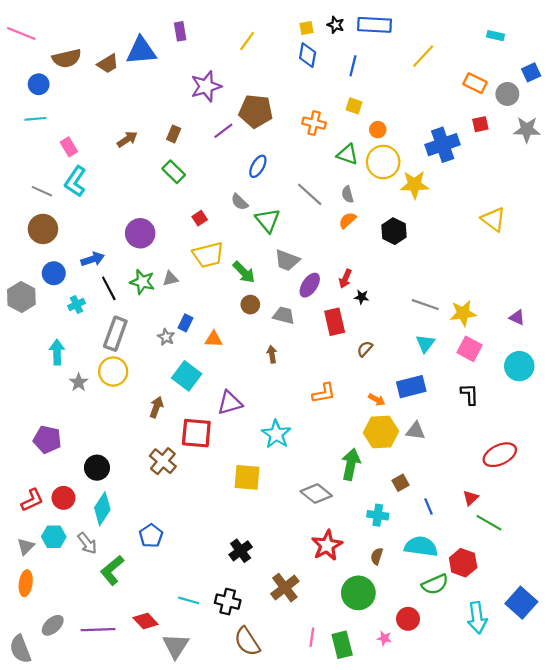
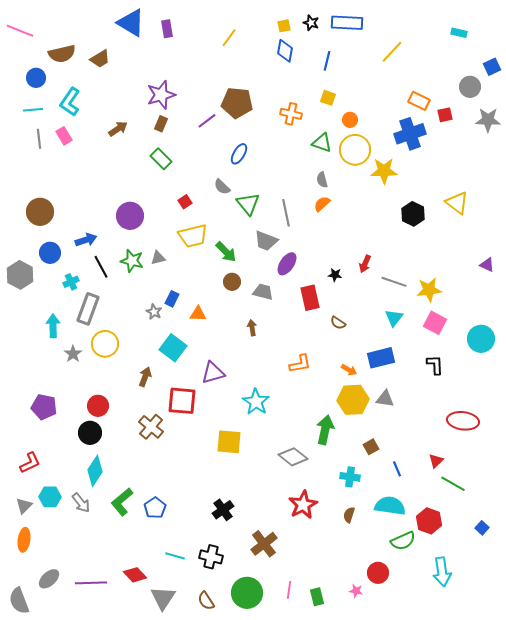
blue triangle: (141, 51) -> (131, 23), moved, turned 36
orange rectangle: (475, 83) -> (419, 101), moved
purple star: (206, 86) -> (161, 95), moved
cyan L-shape: (75, 181) -> (70, 102), moved
gray line: (42, 191) -> (39, 139), moved, turned 60
gray line: (310, 194) -> (286, 213), moved, turned 36
black hexagon: (394, 231) -> (413, 214), moved
red arrow: (345, 279) -> (365, 264), moved
purple triangle: (517, 318) -> (487, 265), moved
gray rectangle: (115, 334) -> (88, 309), moved
brown semicircle: (365, 349) -> (338, 323), turned -98
red ellipse: (500, 455) -> (463, 421), turned 32
red circle: (63, 498) -> (98, 406), moved
blue pentagon: (151, 536) -> (155, 508), moved
green L-shape: (112, 570) -> (122, 502), moved
green circle: (358, 593) -> (247, 593), moved
blue square: (521, 603) -> (482, 528), moved, size x0.5
brown semicircle: (247, 642) -> (206, 601), moved, size x0.7
green rectangle: (342, 645) -> (317, 597), size x0.7

